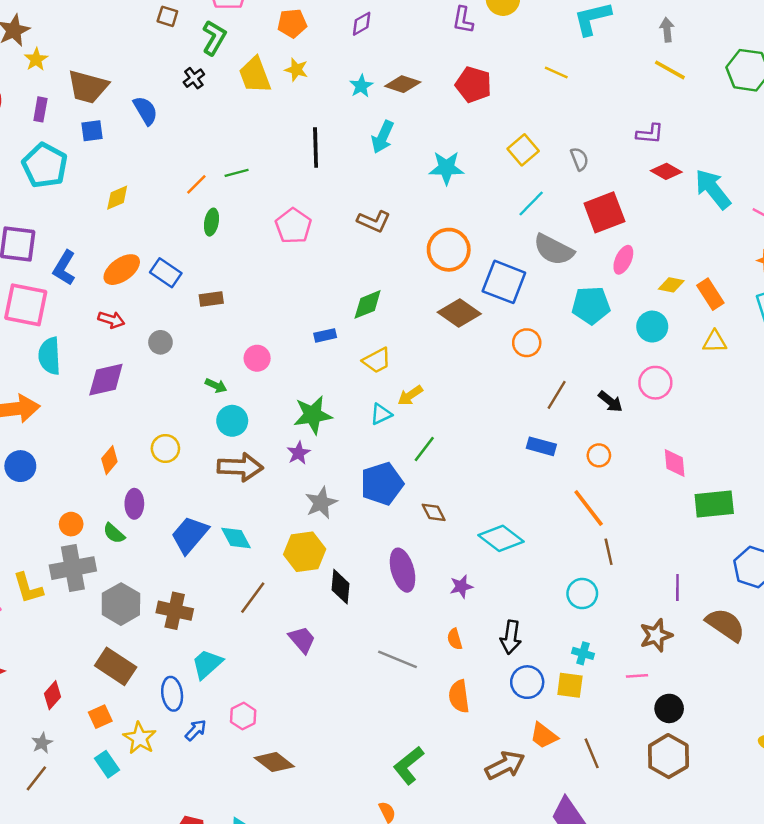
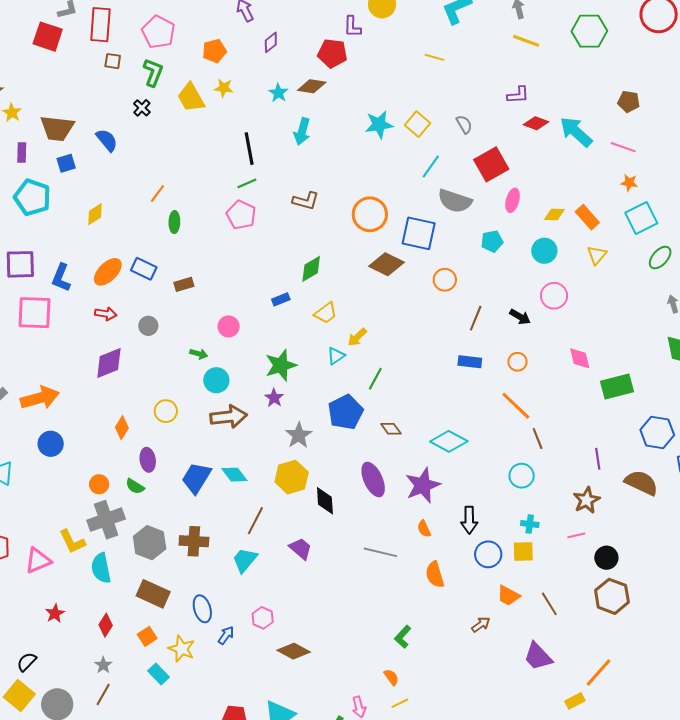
red pentagon: (473, 85) -> (332, 53), moved
cyan star: (446, 168) -> (379, 125), moved
green line: (237, 173) -> (247, 183), moved
cyan pentagon: (591, 305) -> (492, 241), size x0.7
yellow triangle: (715, 342) -> (597, 255), turned -40
cyan semicircle: (50, 356) -> (101, 568), moved
purple star: (461, 586) -> (423, 485), size x1.8
cyan trapezoid: (207, 664) -> (245, 560), moved
green L-shape: (409, 765) -> (403, 637), size x0.7
brown arrow: (505, 765) -> (481, 625), size x0.6

